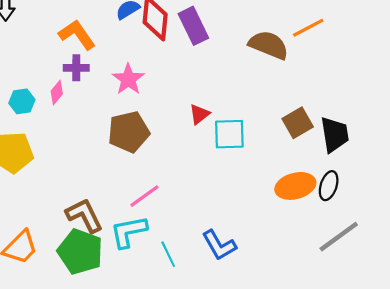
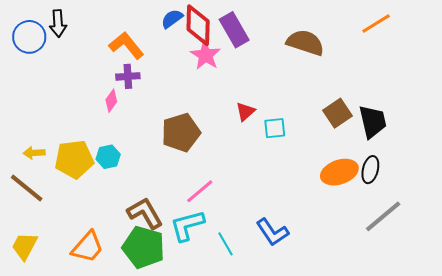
orange line: (308, 28) -> (376, 23), moved
pink star: (128, 79) -> (206, 55), moved
cyan hexagon: (22, 101) -> (108, 157), moved
cyan square: (229, 134) -> (275, 128), size x0.7

